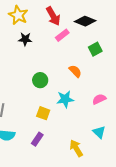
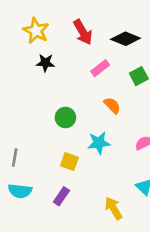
pink rectangle: (62, 35) -> (100, 68), moved

